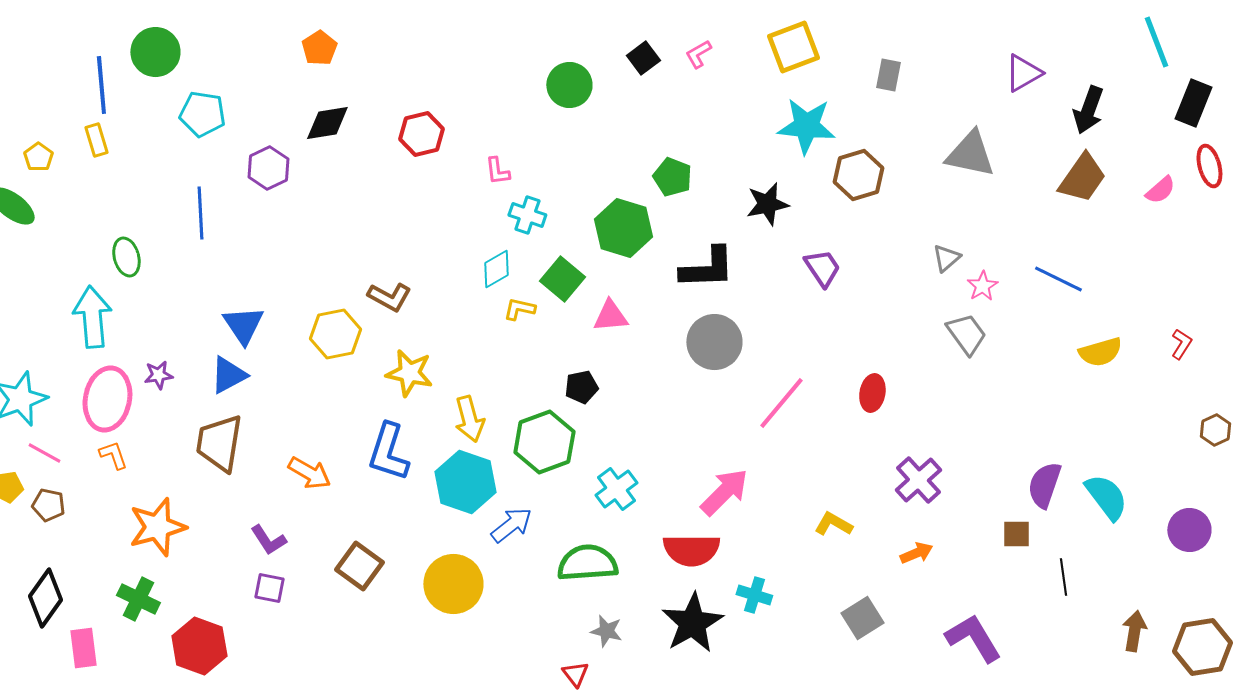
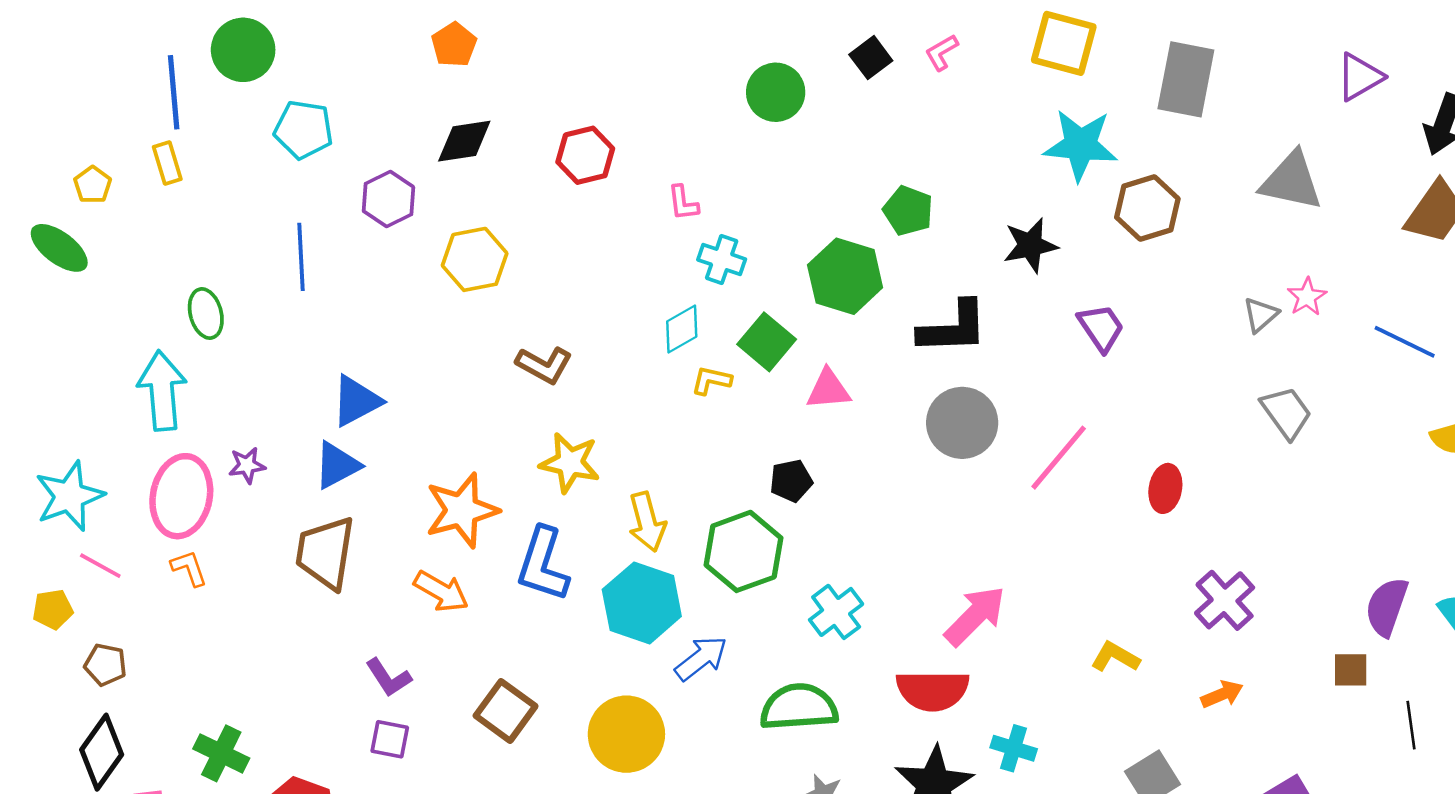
yellow square: (793, 47) -> (1064, 43), turned 36
gray rectangle: (888, 75) -> (1186, 79), size x1.8
pink star: (982, 286) -> (1307, 297), moved
blue triangle: (243, 325) -> (356, 401), turned 36
yellow hexagon: (335, 334) -> (475, 259), moved
pink line: (781, 403) -> (1059, 458), moved
brown pentagon: (48, 505) -> (105, 665), moved
orange star: (157, 527) -> (462, 510), moved

